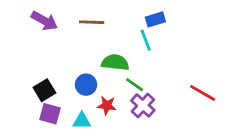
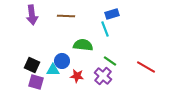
purple arrow: (44, 21) -> (32, 15), turned 54
green line: (135, 85) -> (110, 61), moved
black square: (44, 90) -> (32, 65), turned -35
cyan triangle: (82, 121) -> (53, 70), moved

